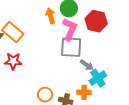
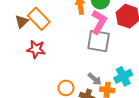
gray arrow: (87, 65) -> (95, 79), moved

